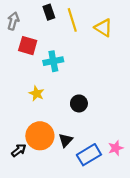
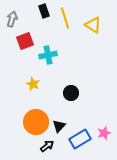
red square: (28, 46) -> (25, 41), turned -36
black arrow: (19, 150) -> (47, 146), moved

